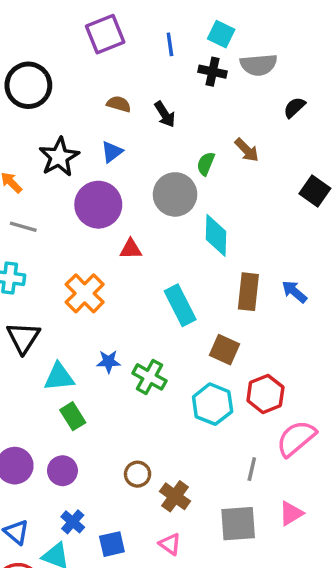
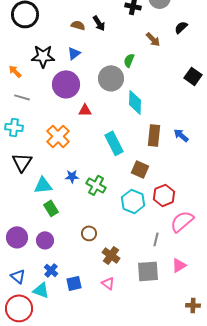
black arrow: (165, 114) -> (99, 23), moved
brown arrow: (247, 150) -> (153, 39), moved
black star: (59, 157) -> (43, 56), turned 30
brown circle: (138, 474) -> (89, 233), moved

